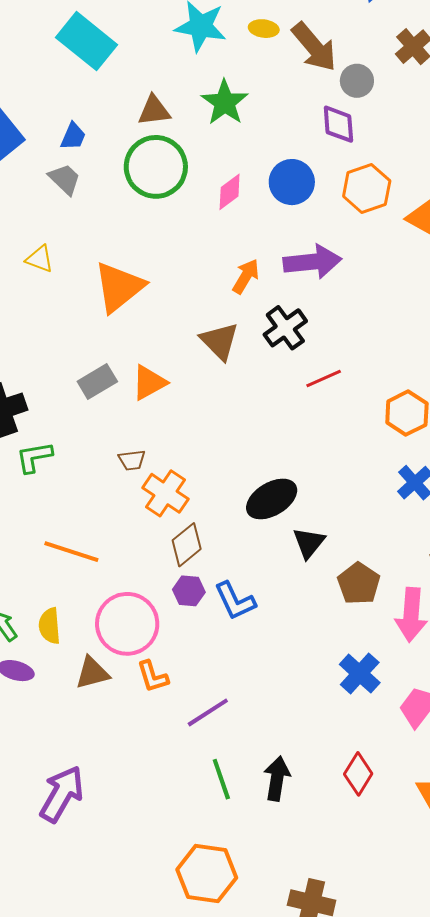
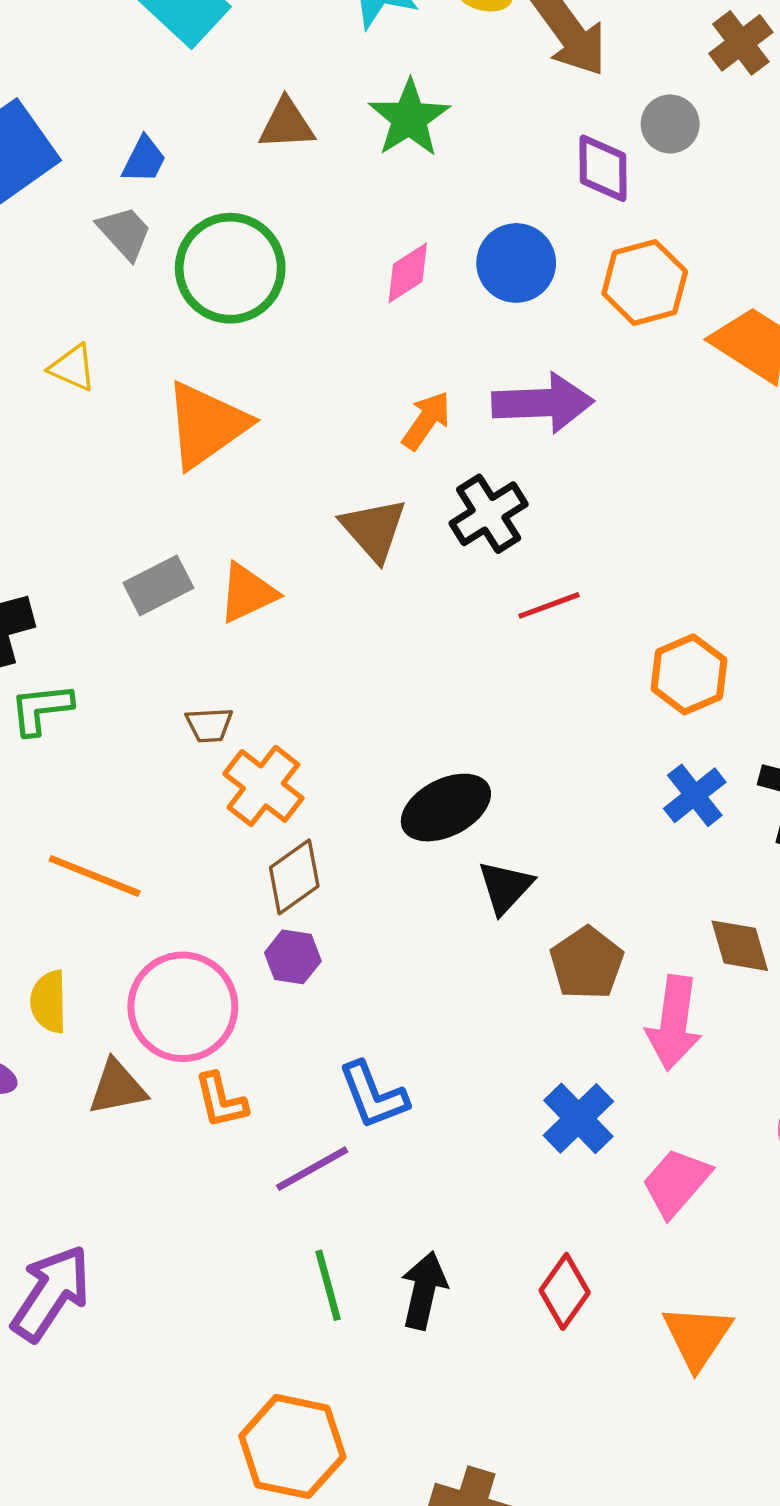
gray circle: (357, 81) -> (670, 124), moved
green circle: (156, 167) -> (230, 268), moved
blue L-shape: (235, 601) -> (373, 1095), moved

